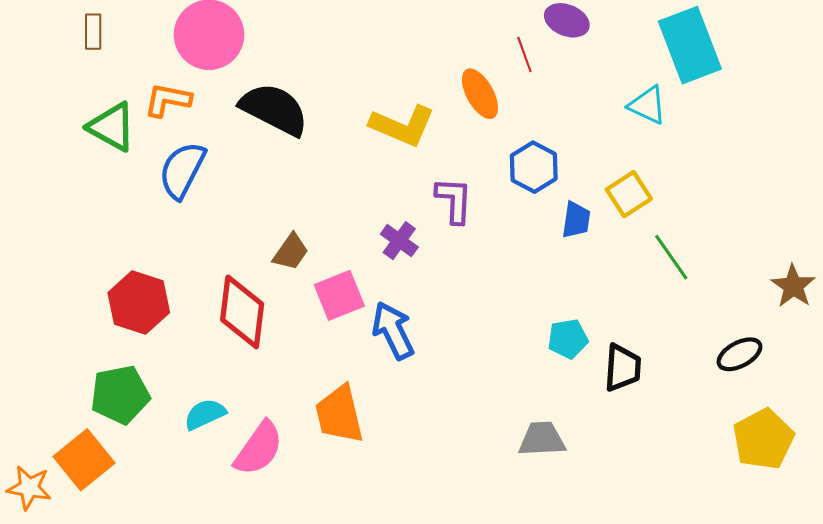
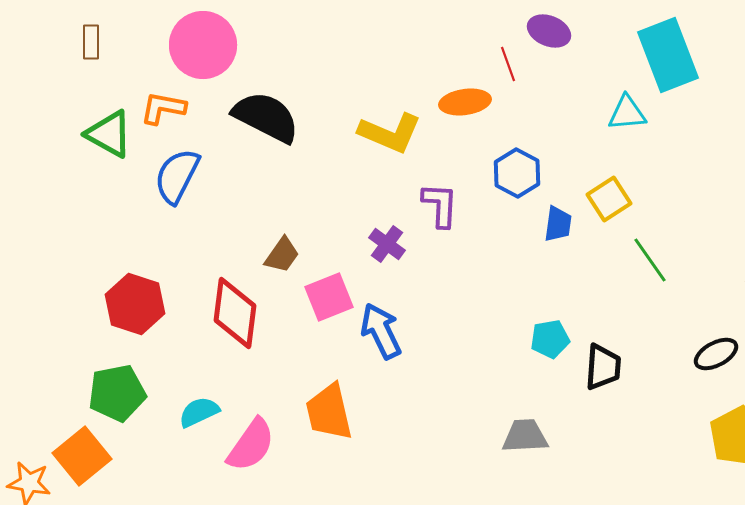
orange ellipse: (480, 94) -> (465, 102), turned -69
cyan triangle: (647, 105) -> (627, 113), turned -30

